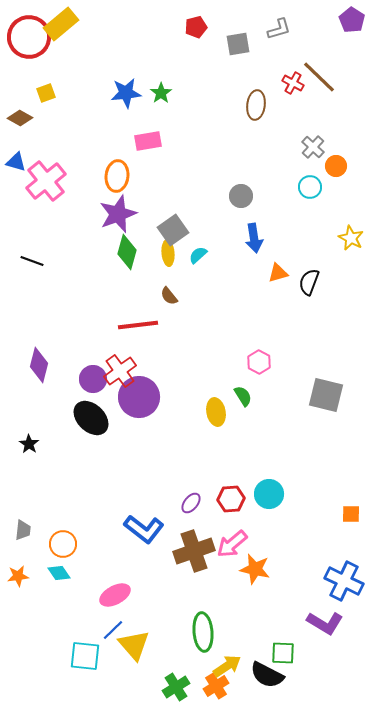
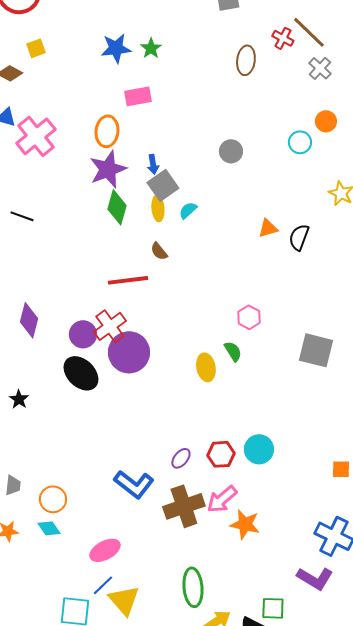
gray cross: (313, 147) -> (320, 68), moved
blue arrow: (254, 238) -> (153, 164), moved, size x0.7

